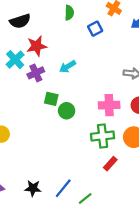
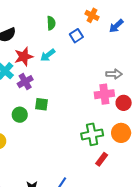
cyan arrow: (68, 67) -> (48, 55), moved
pink cross: (109, 105) -> (104, 94), moved
green circle: (67, 111) -> (20, 115), moved

